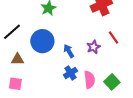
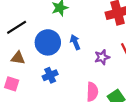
blue arrow: (69, 51) -> (75, 42), moved
blue cross: (70, 73) -> (50, 75), moved

